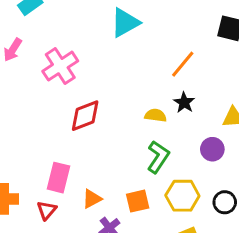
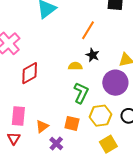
purple circle: (212, 149) -> (115, 83), size x1.6
orange square: (138, 201) -> (72, 123), turned 35

